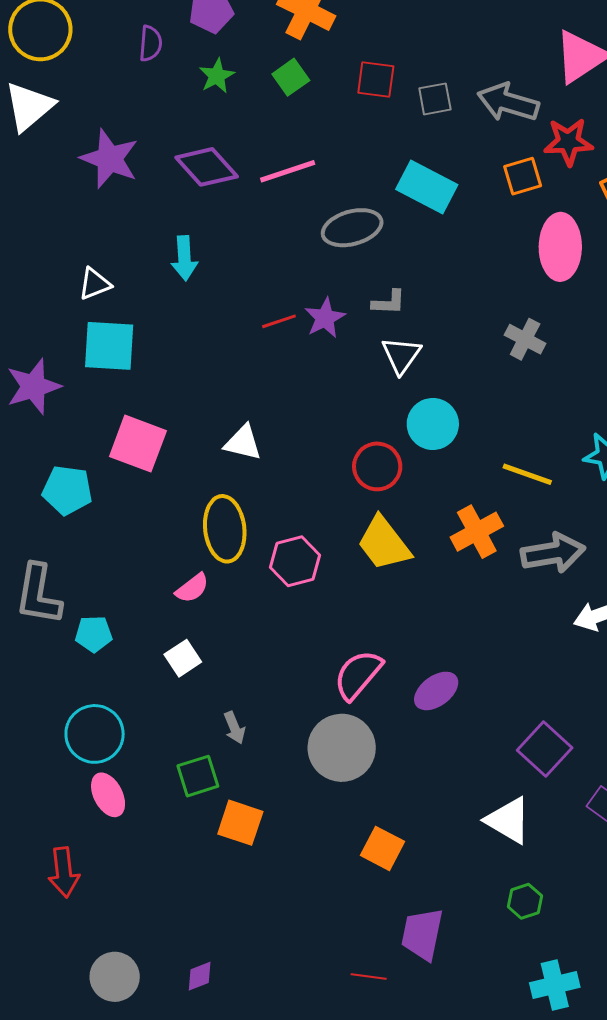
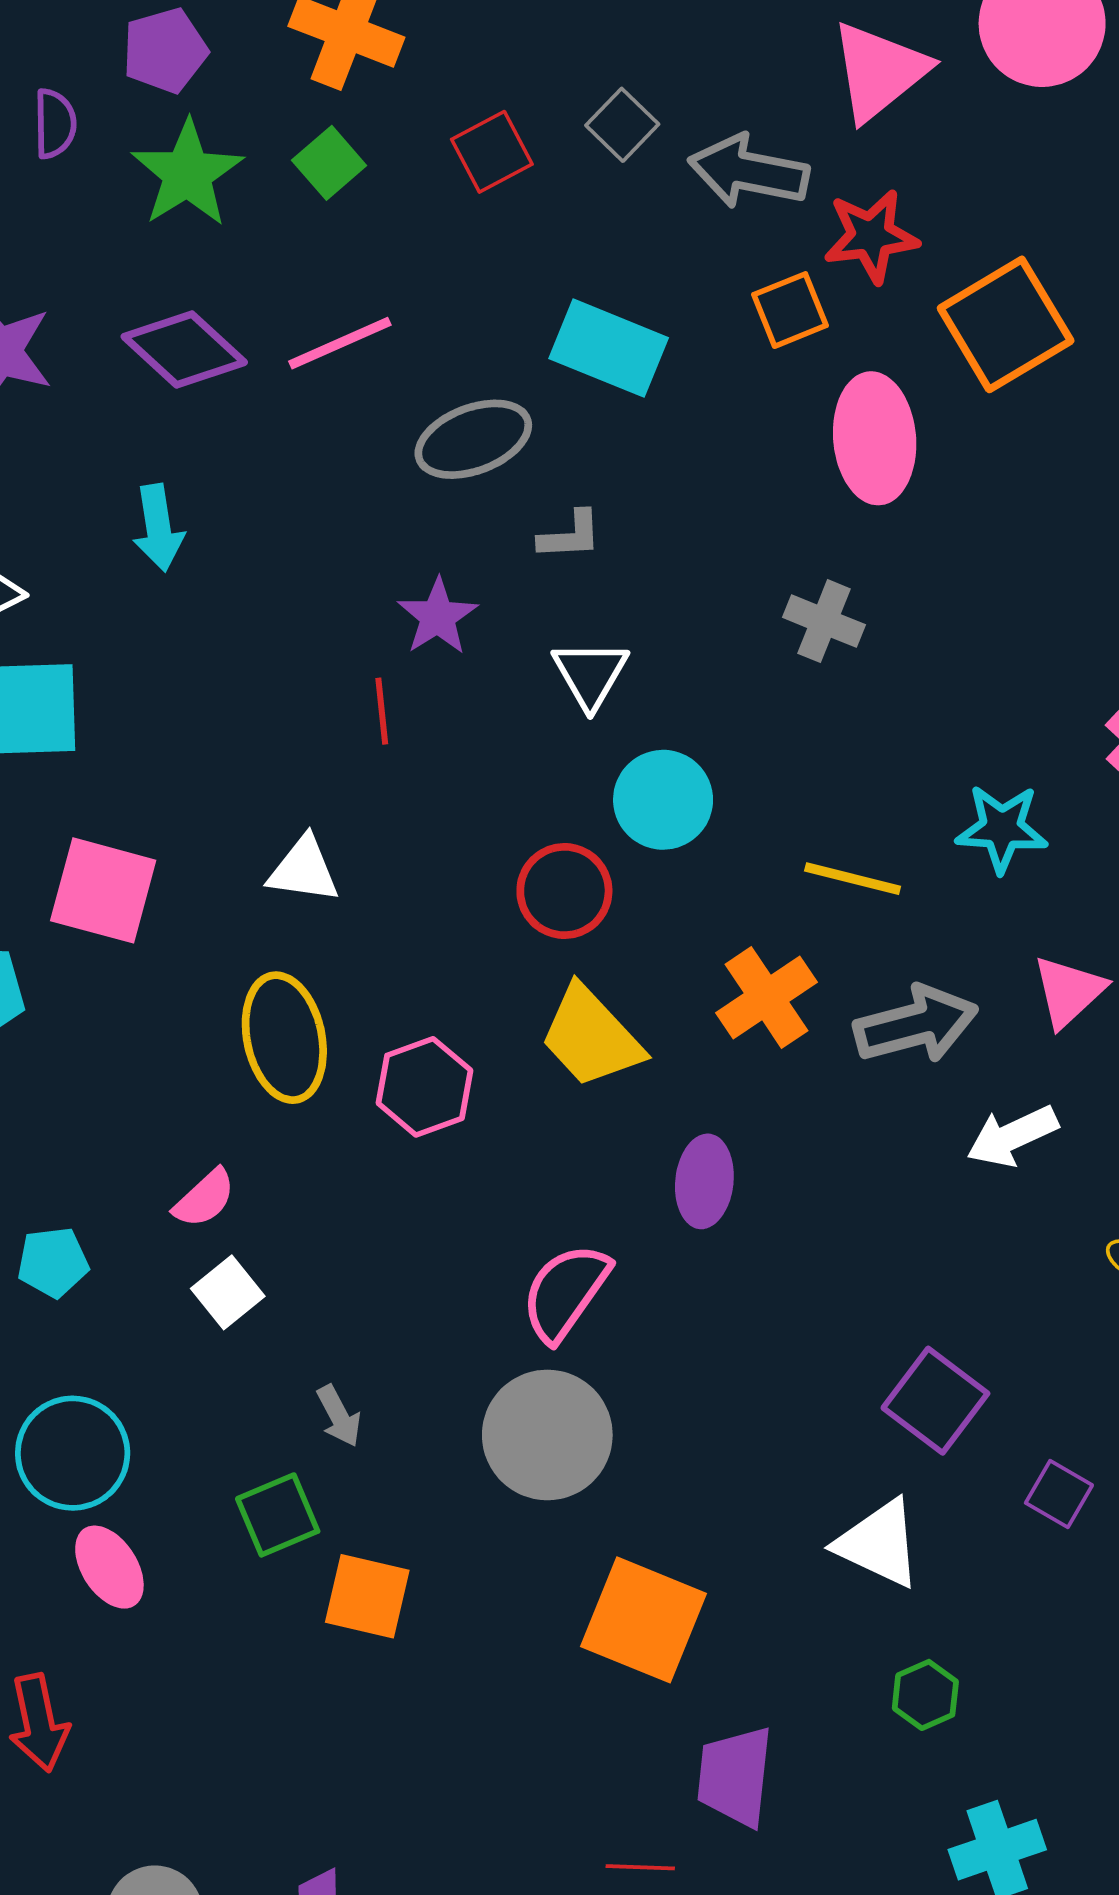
green star: (217, 76) -> (187, 174), size x1.6
red square: (376, 79) -> (492, 152), turned -30
gray square: (435, 99) -> (622, 125), moved, turned -30
gray L-shape: (389, 302) -> (570, 535), moved
red line: (279, 321) -> (382, 711), moved, turned -72
pink semicircle: (192, 588) -> (204, 1198), moved
purple ellipse: (436, 691) -> (704, 1181), moved, turned -42
orange square: (383, 848) -> (644, 1620), size x1.5

